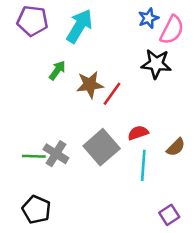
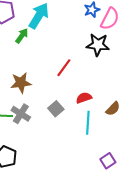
green arrow: (57, 70) -> (22, 36), moved
brown star: (90, 85) -> (21, 83), moved
gray square: (102, 147) -> (56, 109), size x0.6

